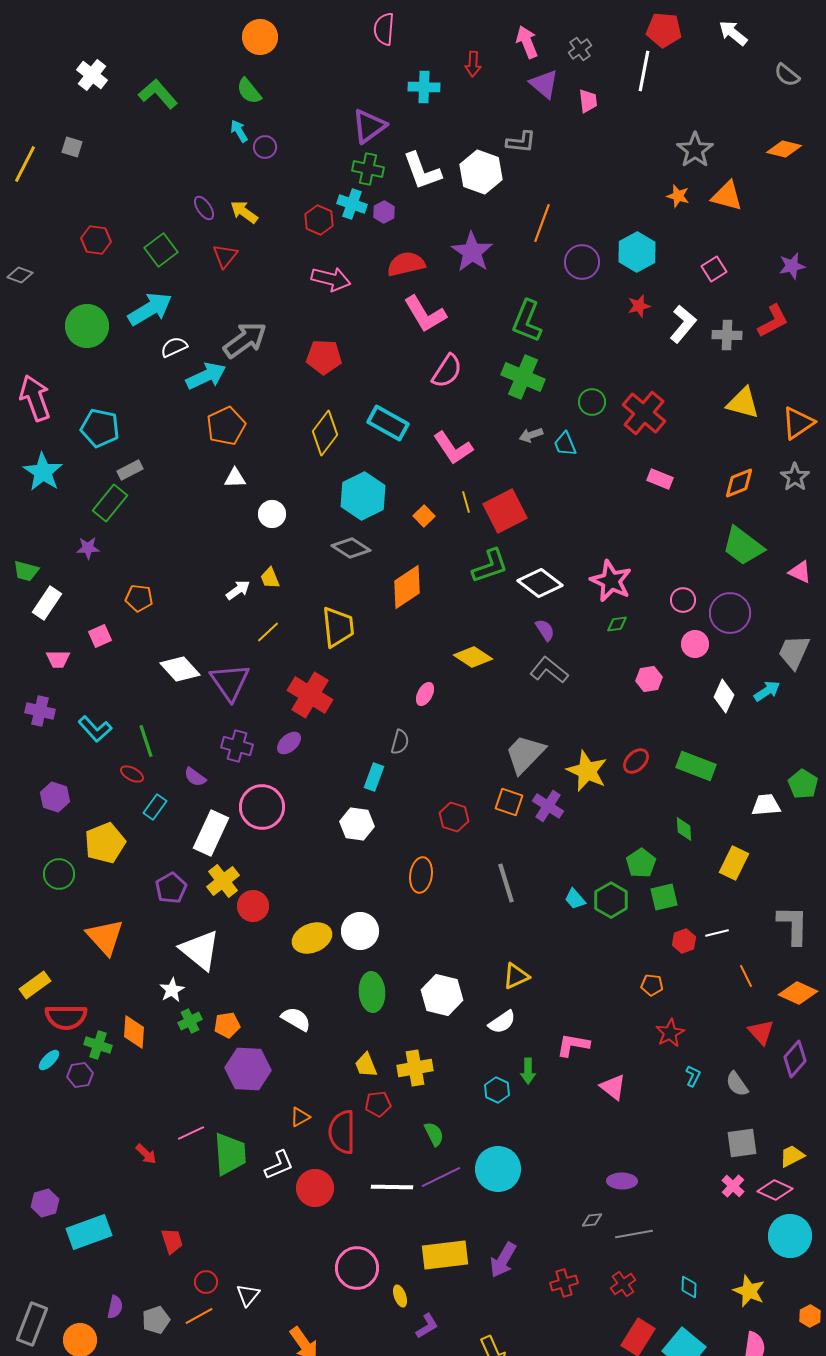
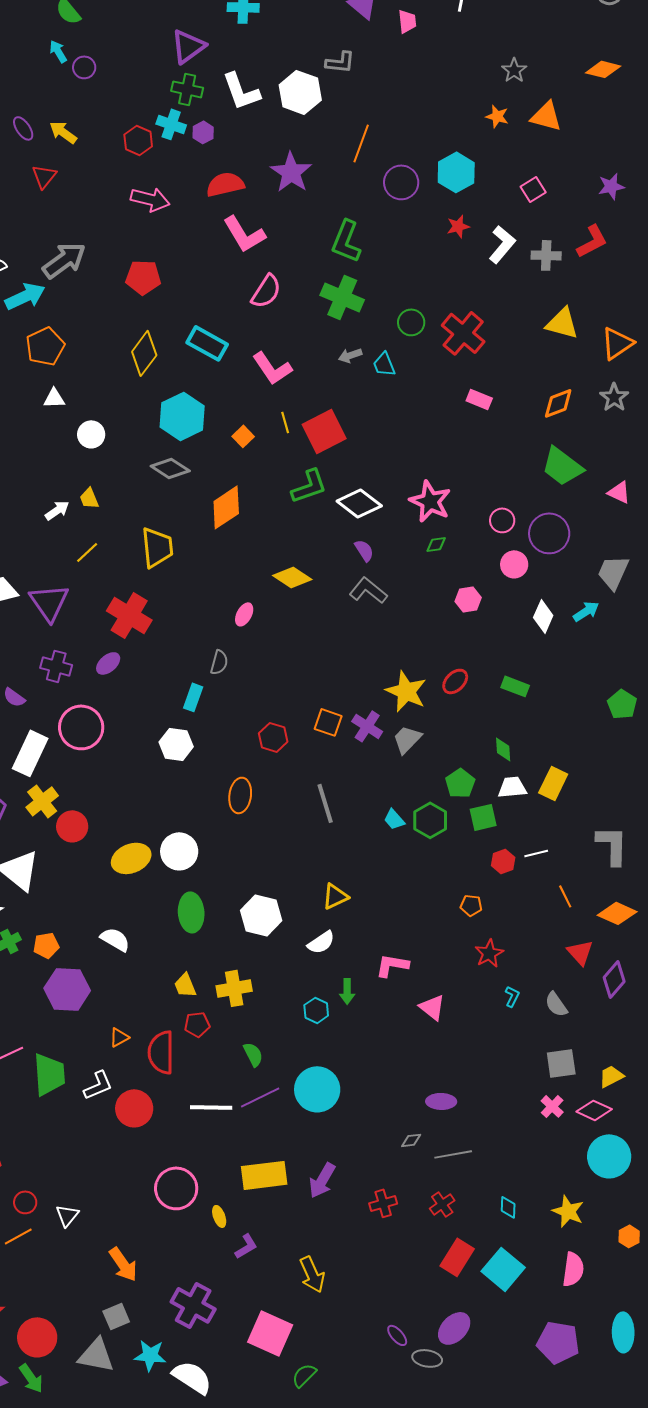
gray star: (695, 150) -> (514, 70), size x0.7
gray trapezoid: (525, 754) -> (407, 739), moved, size x0.7
green rectangle: (696, 766) -> (515, 686), size x0.7
white trapezoid: (766, 805) -> (512, 787), moved

